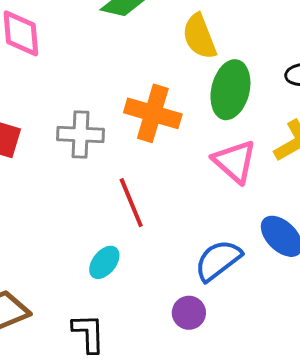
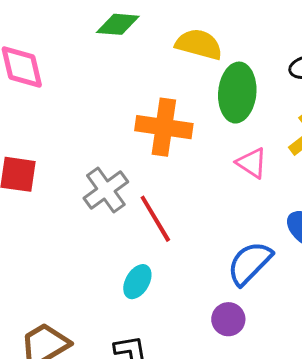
yellow semicircle: (199, 36) -> (199, 44), turned 135
gray cross: (80, 135) -> (106, 190), moved, turned -30
pink triangle: (235, 161) -> (252, 163), size x0.7

